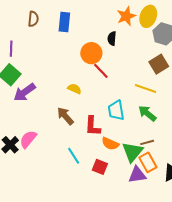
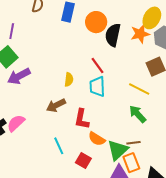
orange star: (126, 16) -> (140, 34), moved
black semicircle: (112, 39) -> (113, 35), size x1.6
orange circle: (91, 53) -> (96, 22), moved
yellow semicircle: (74, 89) -> (69, 79), turned 64
cyan trapezoid: (116, 110) -> (97, 87), moved
brown arrow: (65, 116) -> (56, 105), turned -84

